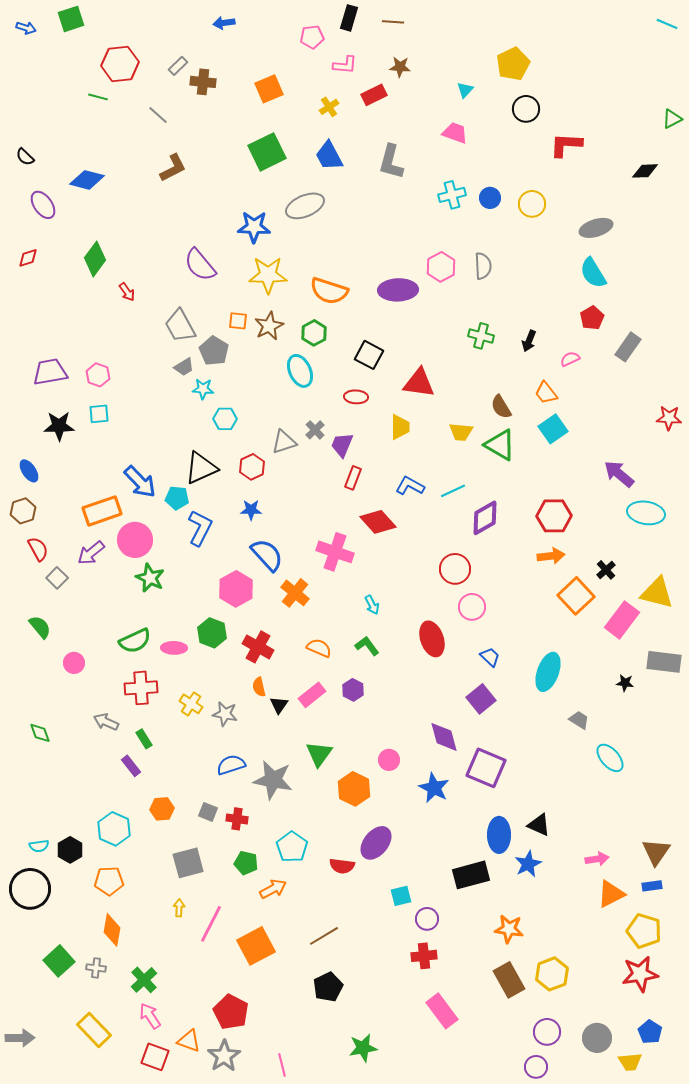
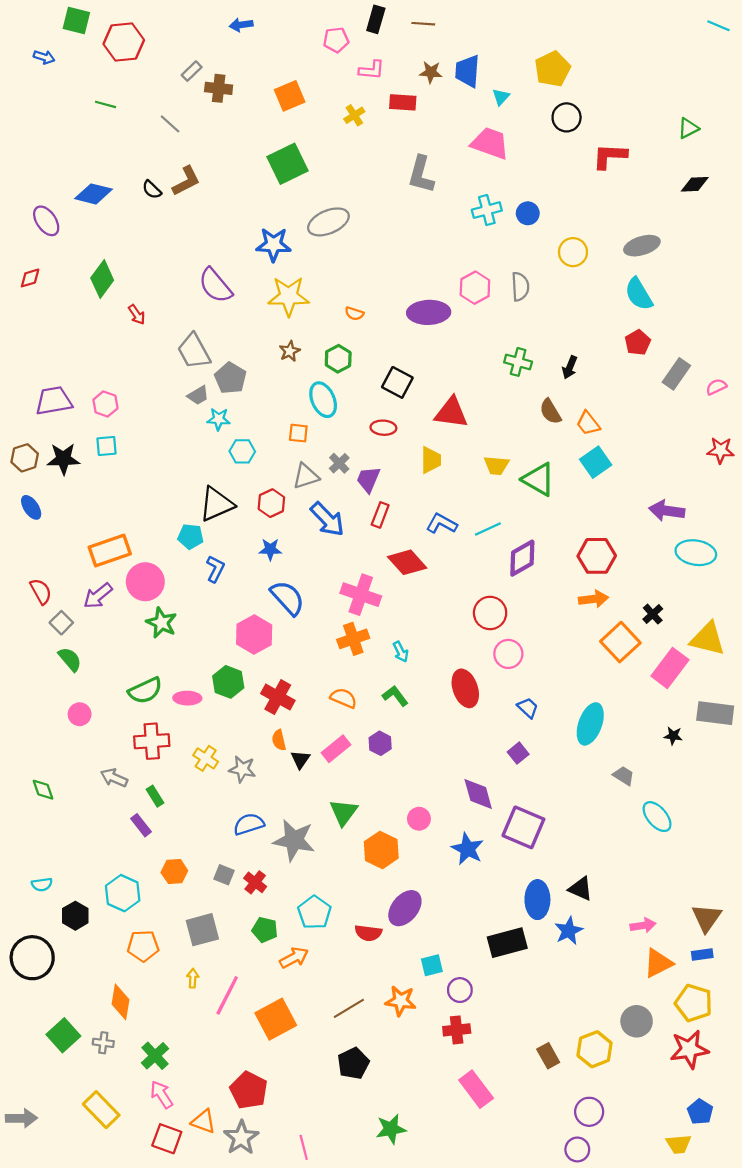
green square: (71, 19) -> (76, 20), turned 32
blue arrow: (26, 28) -> (44, 57), moved
red hexagon: (120, 64) -> (124, 42), moved
red rectangle: (374, 95) -> (403, 102), turned 30
green triangle: (672, 119) -> (688, 128), moved
pink trapezoid: (455, 133) -> (490, 143), size x1.4
blue trapezoid: (329, 156) -> (467, 71), moved, turned 32
black semicircle: (25, 157) -> (152, 190), moved
yellow circle: (532, 204) -> (573, 252), moved
orange semicircle: (329, 291) -> (354, 313), size x0.5
orange square: (238, 321) -> (298, 433), moved
brown star: (269, 326) -> (290, 351), size x0.7
pink semicircle: (570, 359) -> (716, 387), moved
brown semicircle: (501, 407) -> (550, 412), moved
purple arrow: (619, 474) -> (667, 511), turned -32
blue arrow: (140, 482) -> (327, 519), moved
brown hexagon: (23, 511) -> (25, 458), moved
blue L-shape: (200, 528) -> (215, 569), size x0.7
orange cross: (295, 593) -> (353, 639), moved, turned 32
green semicircle: (40, 627) -> (70, 659), moved
purple square: (481, 699) -> (518, 753), size x0.7
red cross: (237, 819) -> (255, 882), turned 30
cyan semicircle: (39, 846) -> (42, 884), moved
orange pentagon: (109, 881) -> (143, 946), moved
orange star: (509, 929) -> (401, 1001), moved
brown rectangle: (509, 980) -> (548, 1056), size x0.7
gray circle: (597, 1038) -> (637, 1021), moved

